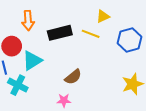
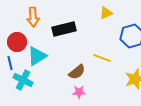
yellow line: (91, 34) -> (102, 58), moved
pink star: (64, 100) -> (79, 92), moved

